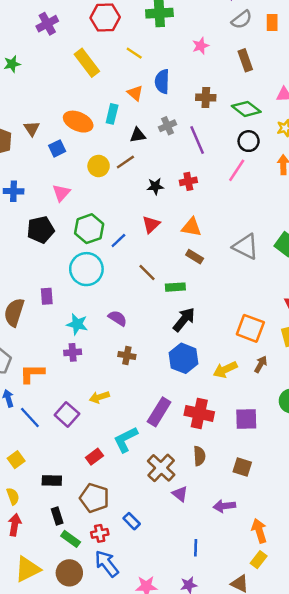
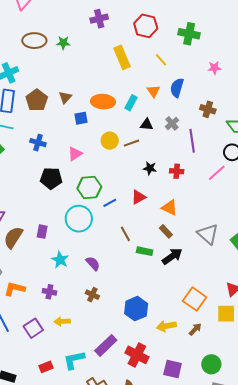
orange ellipse: (78, 122) -> (103, 102), turned -35
gray cross: (168, 126) -> (172, 123), turned -32
black arrow: (184, 319) -> (172, 256), moved
purple cross: (73, 352) -> (49, 292), moved

